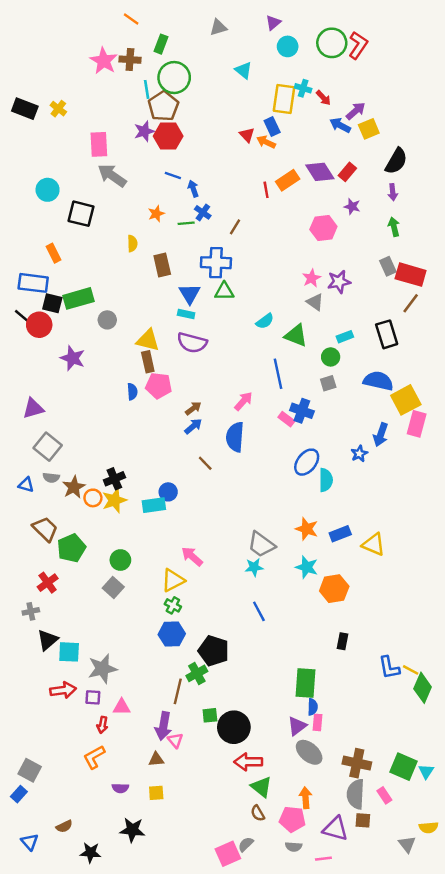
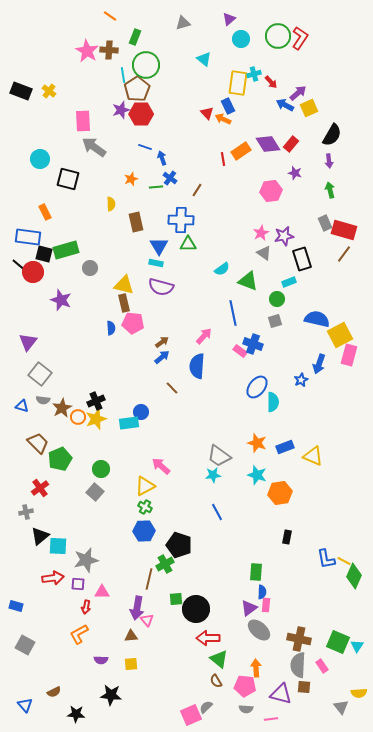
cyan cross: (303, 88) -> (254, 74), turned -32
black rectangle: (387, 334) -> (302, 259), moved
purple triangle: (33, 408) -> (28, 342), turned -36
green rectangle: (306, 683) -> (256, 572), size x0.7
blue rectangle: (19, 794) -> (16, 606), moved, turned 64

